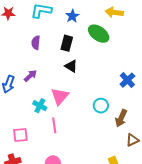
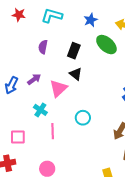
blue star: (72, 16) -> (91, 20), moved
pink triangle: (60, 96) -> (58, 88), moved
cyan circle: (101, 106) -> (83, 118), moved

